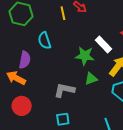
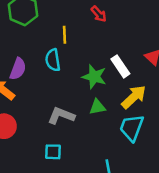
yellow line: (63, 13) -> (64, 35), moved
cyan semicircle: (44, 40) -> (53, 60), moved

